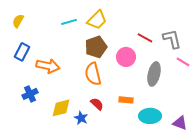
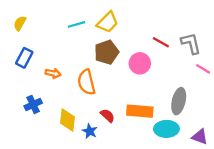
orange arrow: (48, 66) -> (53, 73), size x0.6
orange semicircle: (93, 74) -> (86, 82), moved
gray ellipse: (154, 74) -> (179, 101), moved
orange rectangle: (126, 100) -> (140, 111), size x1.6
yellow diamond: (61, 108) -> (68, 120), turned -70

